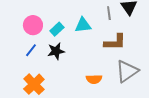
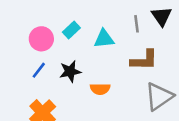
cyan rectangle: (57, 29) -> (71, 30), moved
orange semicircle: (94, 79) -> (100, 89), moved

